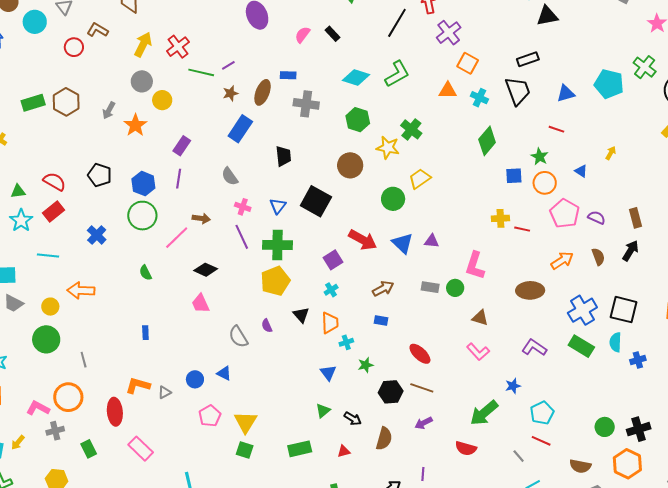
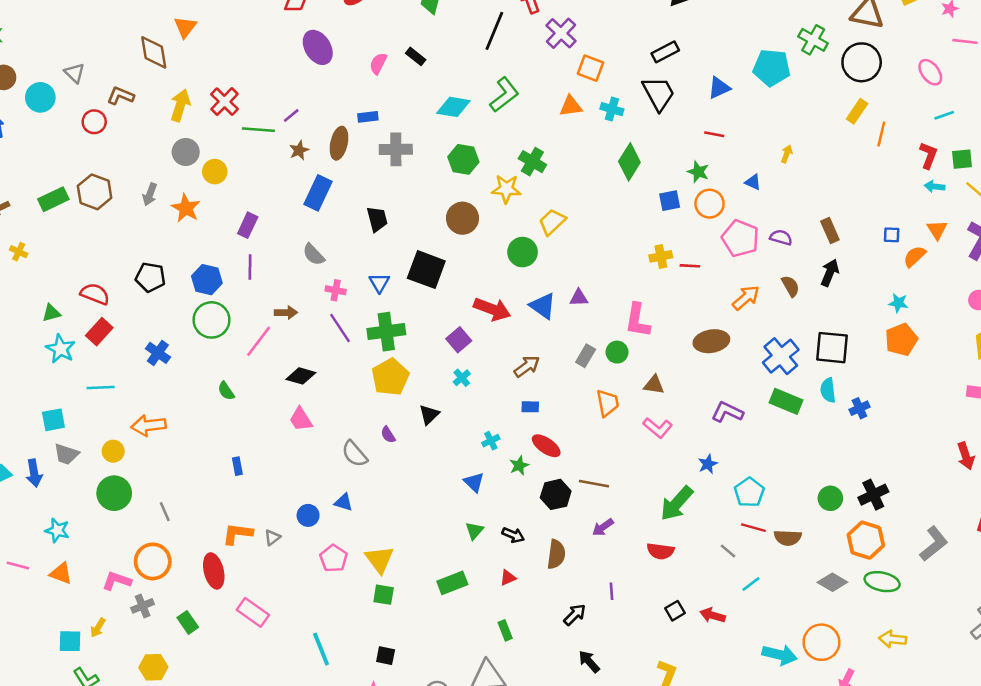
gray rectangle: (430, 287) -> (586, 356), turned -60
black triangle: (301, 315) -> (429, 415), turned 36
orange trapezoid: (330, 323) -> (608, 403), moved
red ellipse: (420, 354) -> (546, 446), moved
brown semicircle: (580, 466) -> (788, 538), moved

